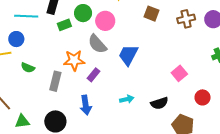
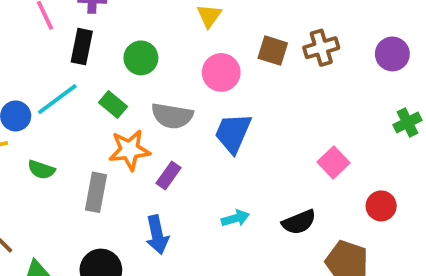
cyan line: (26, 16) -> (57, 99), moved, turned -35
brown cross: (186, 19) -> (321, 48), moved
pink circle: (105, 21) -> (221, 72), moved
green rectangle: (64, 25) -> (113, 105), moved, turned 64
gray semicircle: (97, 44) -> (172, 116), turned -35

